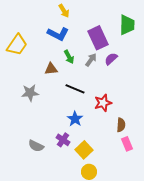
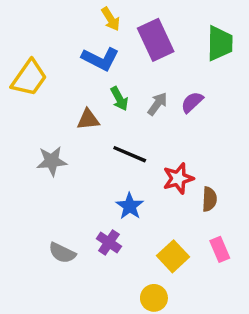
purple rectangle: (98, 38) -> (156, 40), moved
brown semicircle: (121, 125) -> (209, 199), moved
yellow square: (84, 150) -> (173, 256), moved

